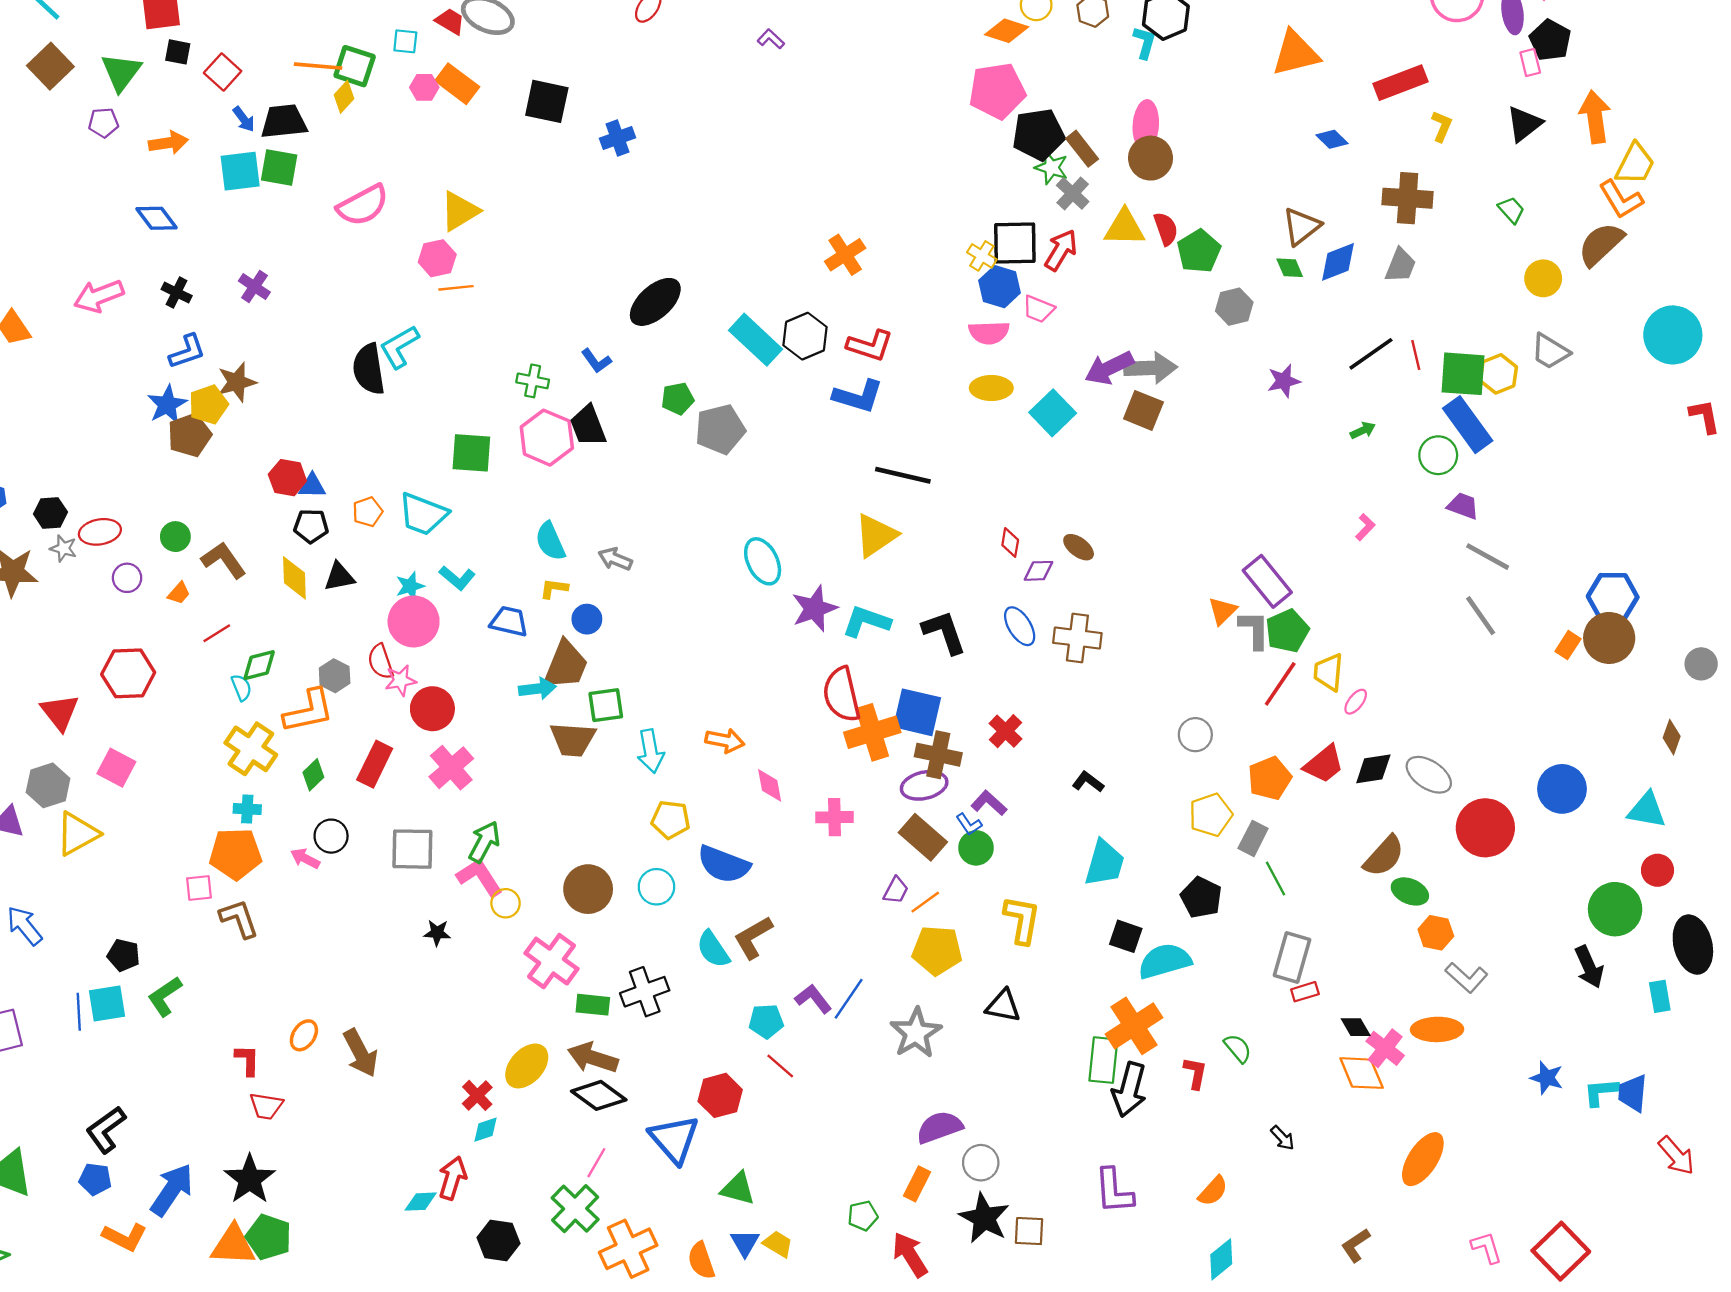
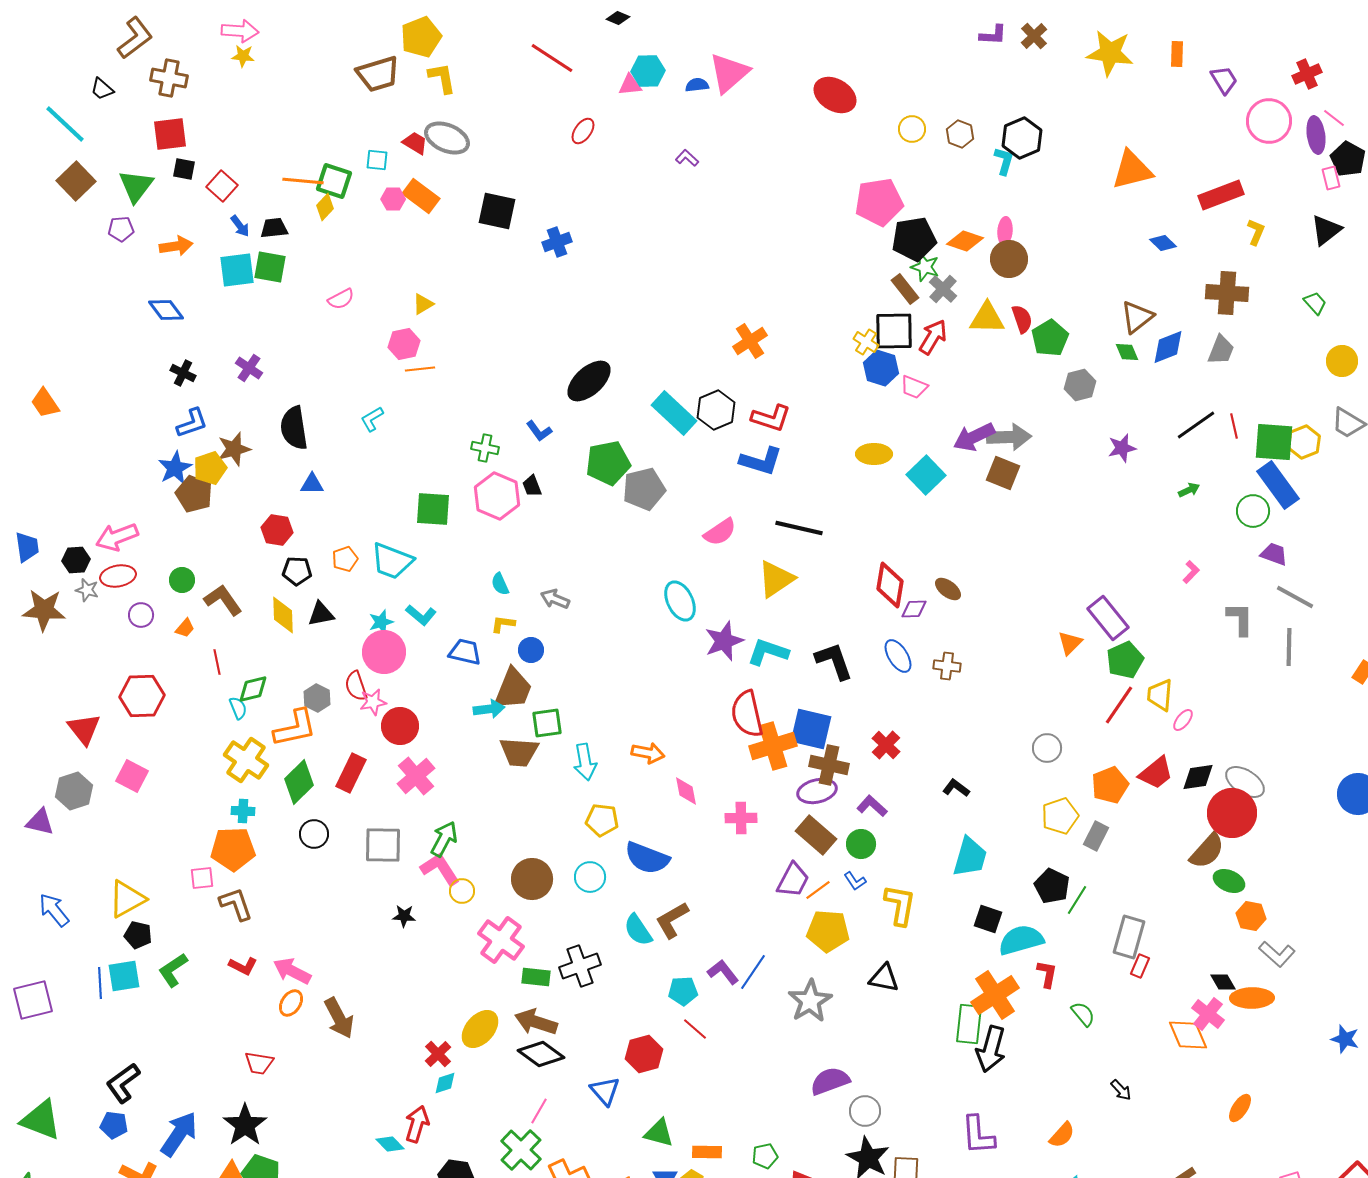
orange diamond: (1007, 31) -> (965, 241), moved
black trapezoid: (284, 122) -> (274, 228), size x0.7
pink ellipse: (1146, 125) -> (1005, 231), size x0.7
brown rectangle: (1082, 149) -> (905, 289), moved
pink semicircle: (363, 205) -> (341, 299), size x0.6
yellow triangle: (460, 211) -> (423, 304), size x0.6
pink arrow: (99, 296) -> (117, 537), moved
pink semicircle: (989, 333) -> (720, 532), moved, turned -32
cyan L-shape: (399, 347) -> (372, 419), size x0.7
black semicircle: (369, 369) -> (294, 428), moved
green pentagon: (678, 399) -> (608, 463), size x1.6
black trapezoid: (588, 426) -> (532, 486), size x0.6
brown pentagon: (190, 435) -> (194, 494), turned -30
blue triangle: (312, 486) -> (312, 484), moved
cyan semicircle: (550, 541) -> (500, 584), size x0.7
red diamond: (1010, 542) -> (890, 585), size x1.8
gray line: (1481, 616) -> (1289, 647), turned 36
gray L-shape: (1254, 630) -> (1240, 619), moved
red line: (217, 633) -> (217, 662), turned -70
brown cross: (1077, 638) -> (947, 666), size x0.7
green diamond: (313, 775) -> (299, 782), size x1.6
blue L-shape: (969, 824) -> (855, 881), moved
red circle: (1485, 828) -> (1232, 813), moved
yellow triangle: (78, 834) -> (127, 899), moved
pink arrow: (305, 858) -> (292, 971), moved, size x1.5
green line: (1275, 879) -> (1077, 900), moved, turned 60
purple trapezoid: (896, 890) -> (793, 880), size x1.5
red rectangle: (1305, 992) -> (1140, 966), turned -50
black diamond: (1356, 1027) -> (1223, 982), moved
red L-shape: (247, 1060) -> (243, 966), moved, turned 116
red L-shape: (1195, 1073) -> (1047, 974), moved
blue triangle: (674, 1139) -> (605, 1091), size x0.7
orange ellipse: (1423, 1159) -> (1240, 1108), size x0.6
orange rectangle: (917, 1184) -> (707, 1152), moved, turned 64
cyan diamond: (421, 1202) -> (390, 1144), turned 48

